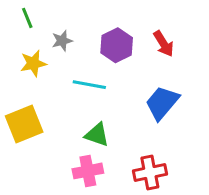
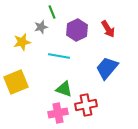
green line: (27, 18) -> (52, 12), moved
red cross: (150, 173) -> (86, 105), moved

